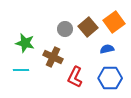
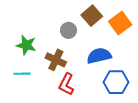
brown square: (88, 27) -> (92, 16), moved
blue semicircle: (107, 49) -> (99, 56), moved, size x1.6
red L-shape: (75, 77) -> (66, 84), moved

